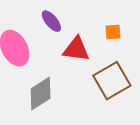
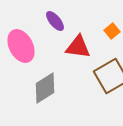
orange square: (113, 32) -> (112, 31), turned -35

